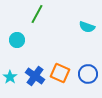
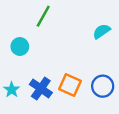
cyan semicircle: (87, 27) -> (102, 31), turned 126

